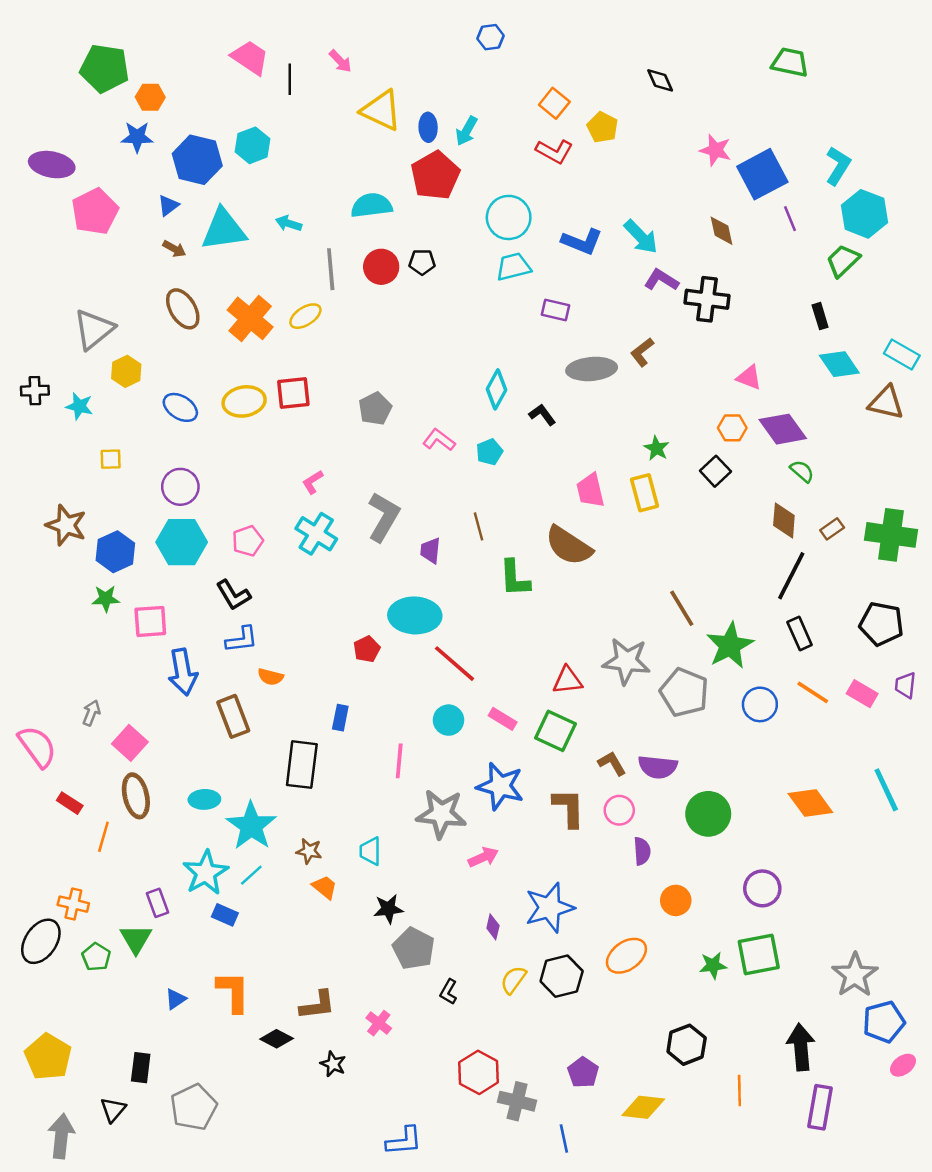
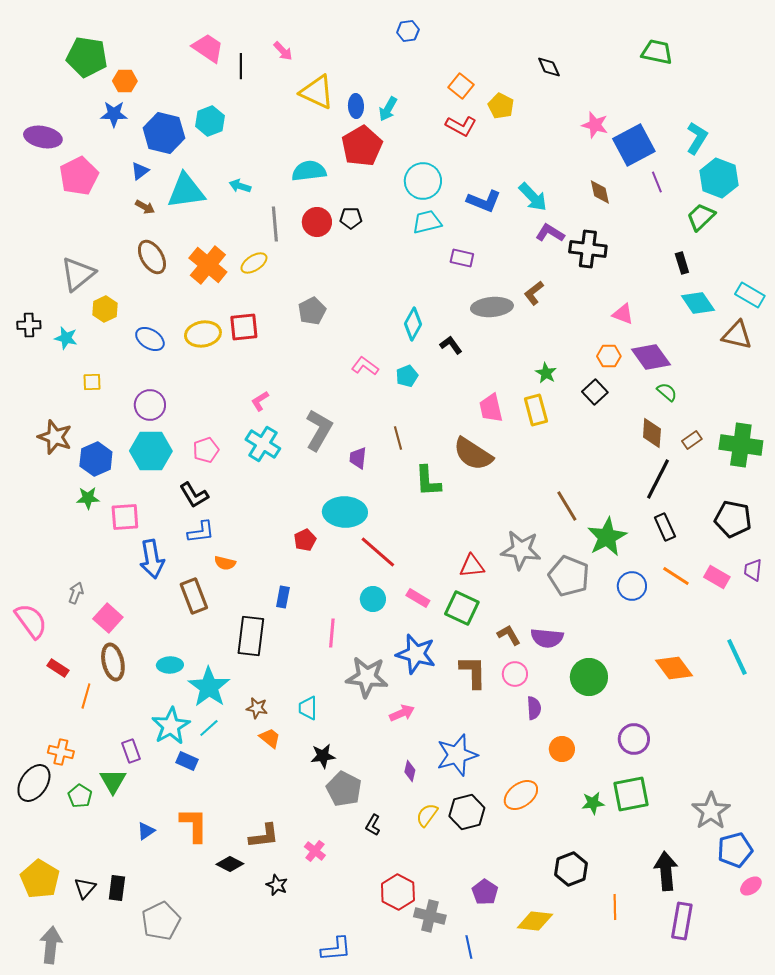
gray pentagon: (375, 409) -> (312, 311), moved
black triangle: (113, 1110) -> (85, 888), moved

